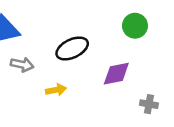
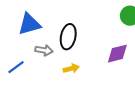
black ellipse: (72, 48) -> (68, 37), moved, turned -50

